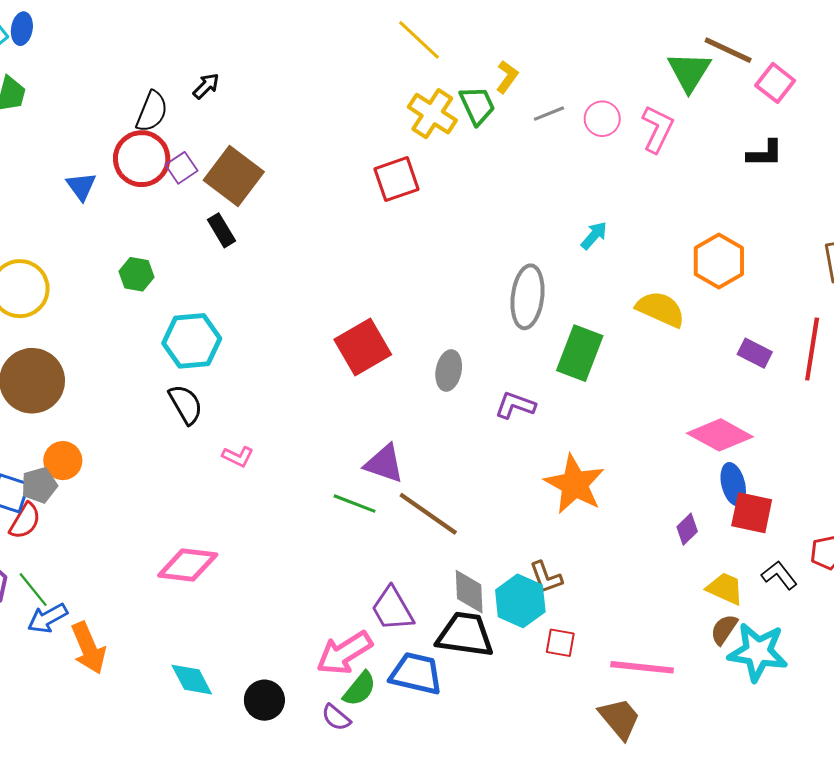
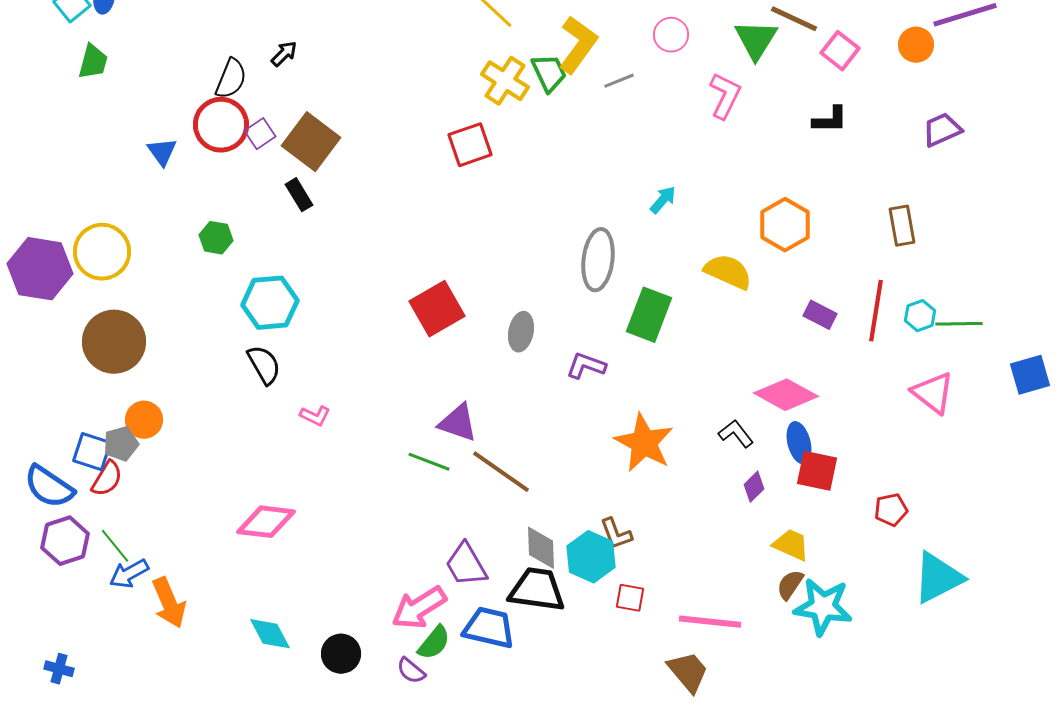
yellow L-shape: (507, 77) -> (578, 45), size x1.8
pink circle: (602, 119) -> (671, 35), moved
black L-shape: (779, 575) -> (736, 434), moved

